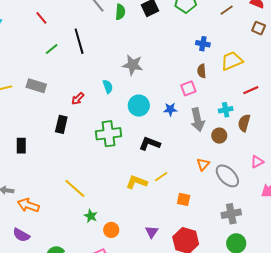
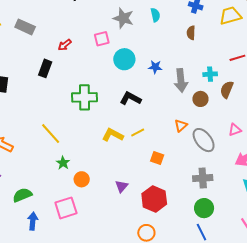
yellow trapezoid: (232, 61) -> (230, 16), moved
cyan semicircle: (108, 87) -> (155, 15), moved
pink square: (188, 88) -> (102, 39), moved
green cross: (109, 134) -> (84, 97), moved

